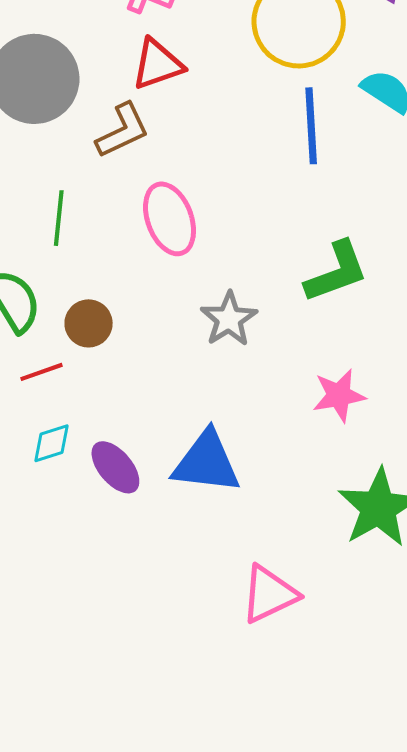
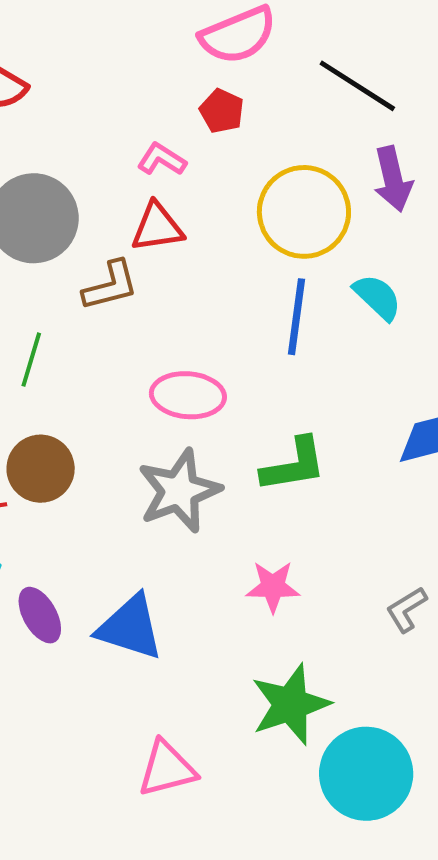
pink ellipse: (170, 219) -> (188, 395), moved, turned -76
gray star: (229, 319) -> (179, 491), size x1.5
brown circle: (89, 323) -> (41, 469), size x1.4

